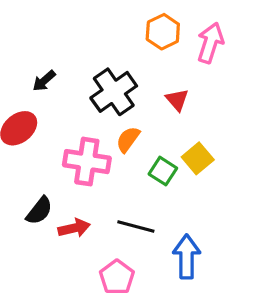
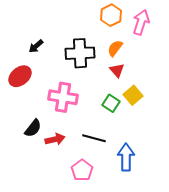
black cross: (114, 92) -> (80, 53), turned 32
red triangle: (177, 100) -> (117, 70), moved
orange semicircle: (128, 139) -> (115, 48), moved

